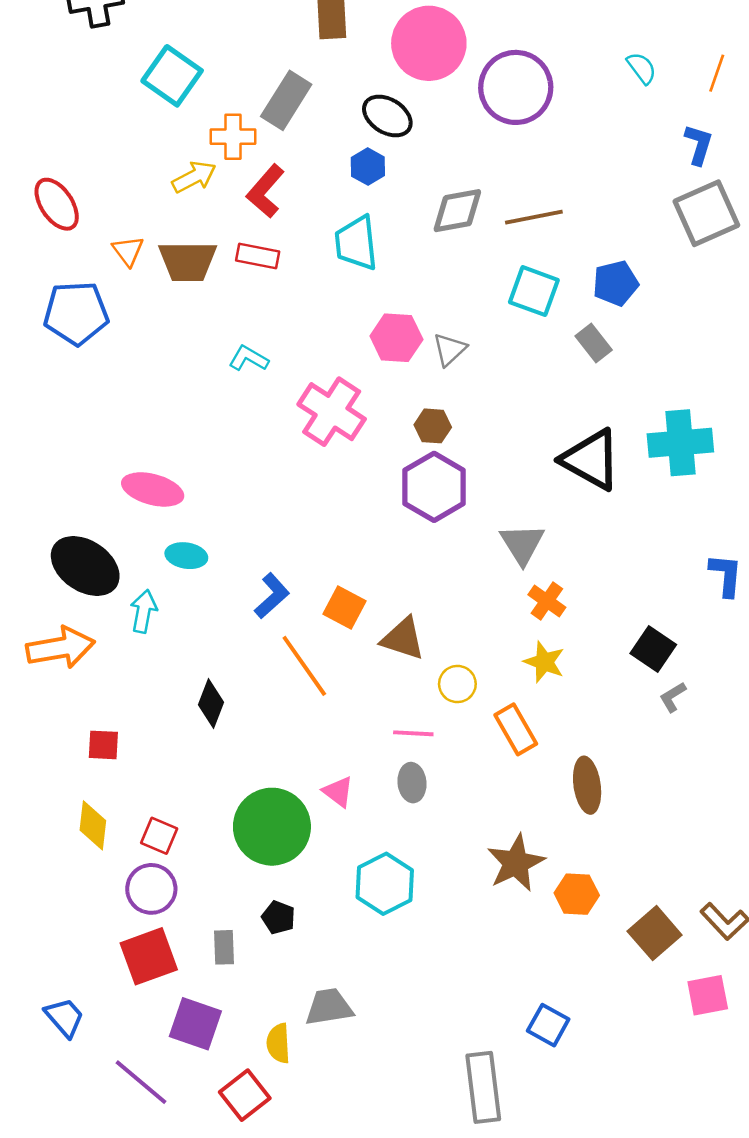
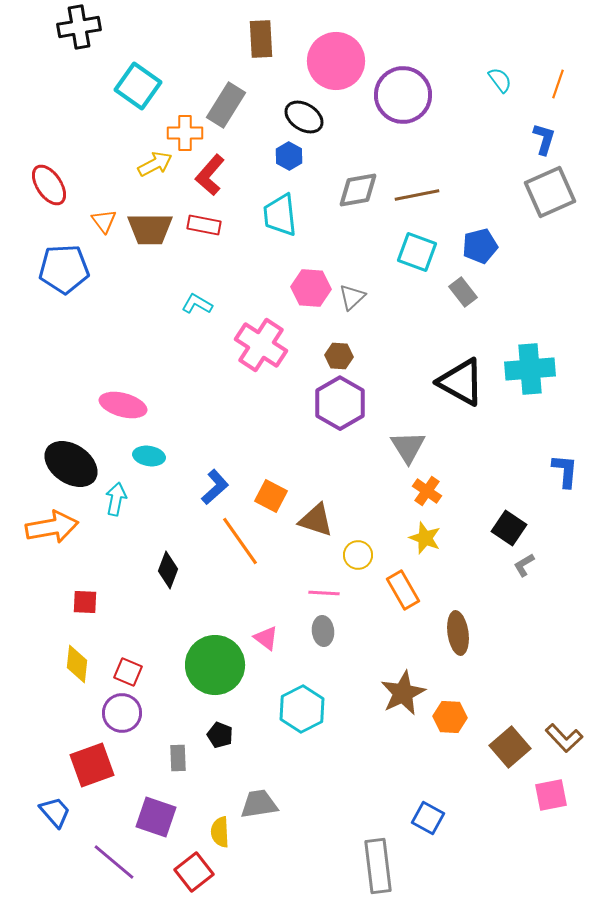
red square: (149, 956) -> (92, 765), moved

